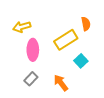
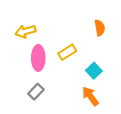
yellow rectangle: (66, 40) -> (67, 52), moved, size x0.7
orange arrow: (61, 83) -> (90, 96), moved

